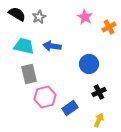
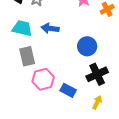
black cross: (99, 92) -> (97, 74), size x1.5
blue rectangle: (70, 108) -> (68, 90), turned 63

